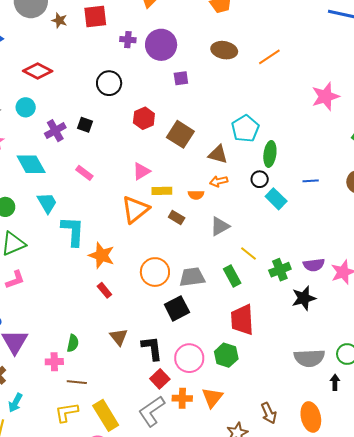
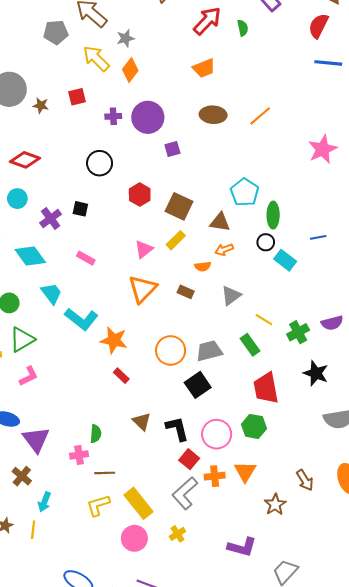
red square: (95, 16) -> (77, 97), size x0.7
yellow rectangle: (162, 191) -> (176, 240), moved, turned -36
cyan L-shape: (73, 231) -> (81, 319), turned 132
black star: (304, 298) -> (316, 373), moved, turned -30

